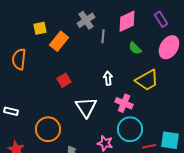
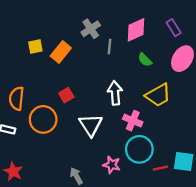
yellow square: (40, 28) -> (35, 46), moved
orange semicircle: (19, 59) -> (17, 98), moved
white arrow: (108, 78) -> (115, 93), size x1.5
orange circle: (48, 129) -> (43, 119), moved

